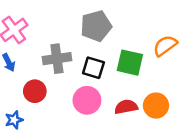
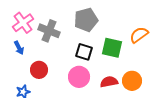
gray cross: (57, 59) -> (49, 31), moved, turned 30

